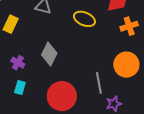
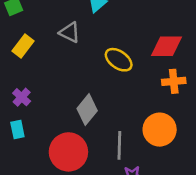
gray diamond: (49, 54) -> (87, 110), moved
cyan rectangle: (20, 88) -> (17, 130), turned -40

